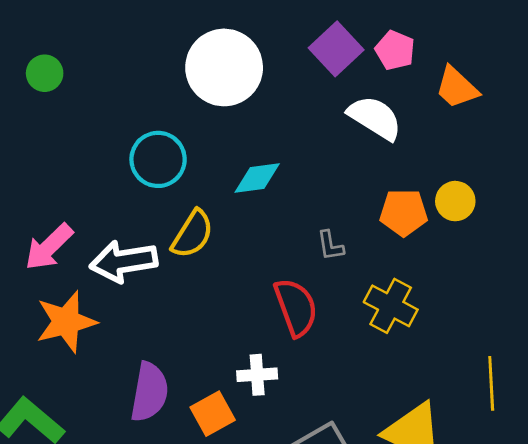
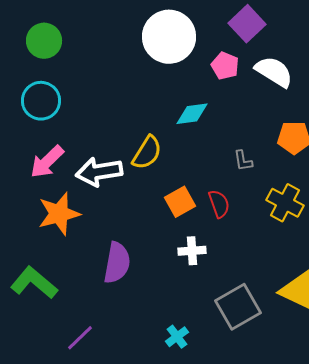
pink pentagon: (395, 50) -> (225, 66), moved
green circle: (45, 73) -> (44, 41), size x1.4
cyan circle: (158, 159) -> (41, 101), moved
red semicircle: (296, 307) -> (219, 204), size x0.7
orange square: (213, 414) -> (180, 202), moved

